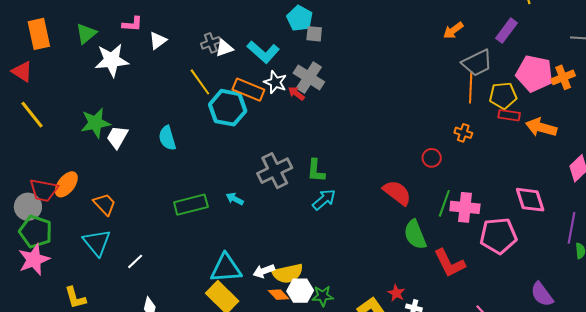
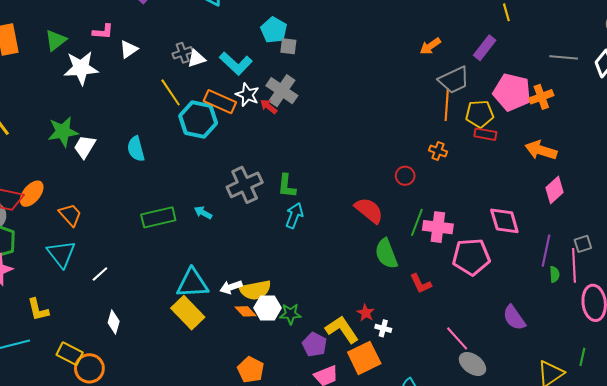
orange arrow: (541, 127) -> (541, 150), moved
cyan arrow: (324, 200) -> (294, 216), turned -30
red L-shape: (449, 263) -> (421, 284), size x0.7

